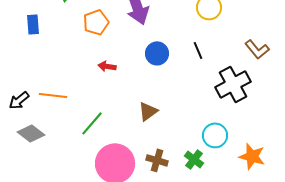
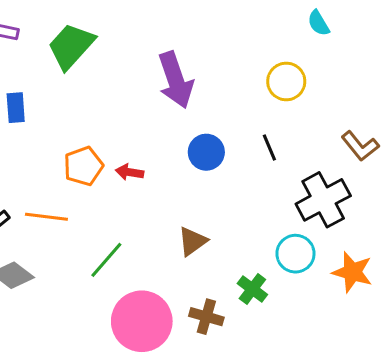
orange pentagon: (96, 22) -> (83, 166), moved
cyan circle: (215, 135) -> (295, 254), moved
orange star: (252, 156) -> (352, 272), moved
green cross: (194, 159) -> (252, 289), moved

